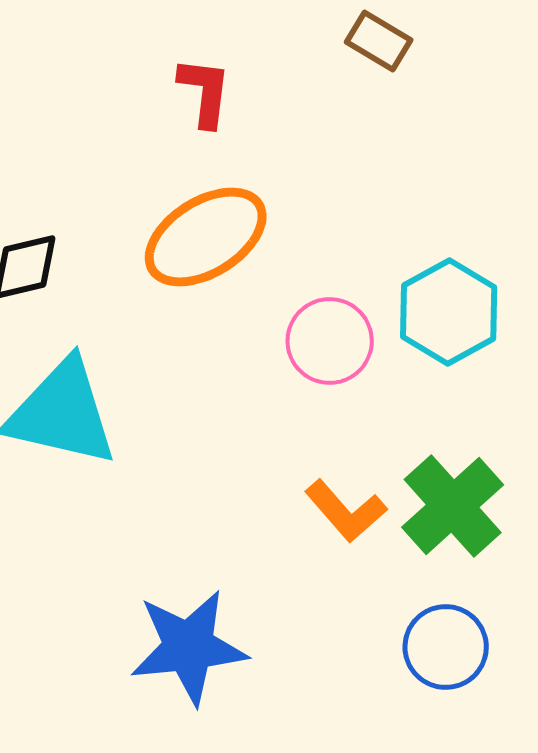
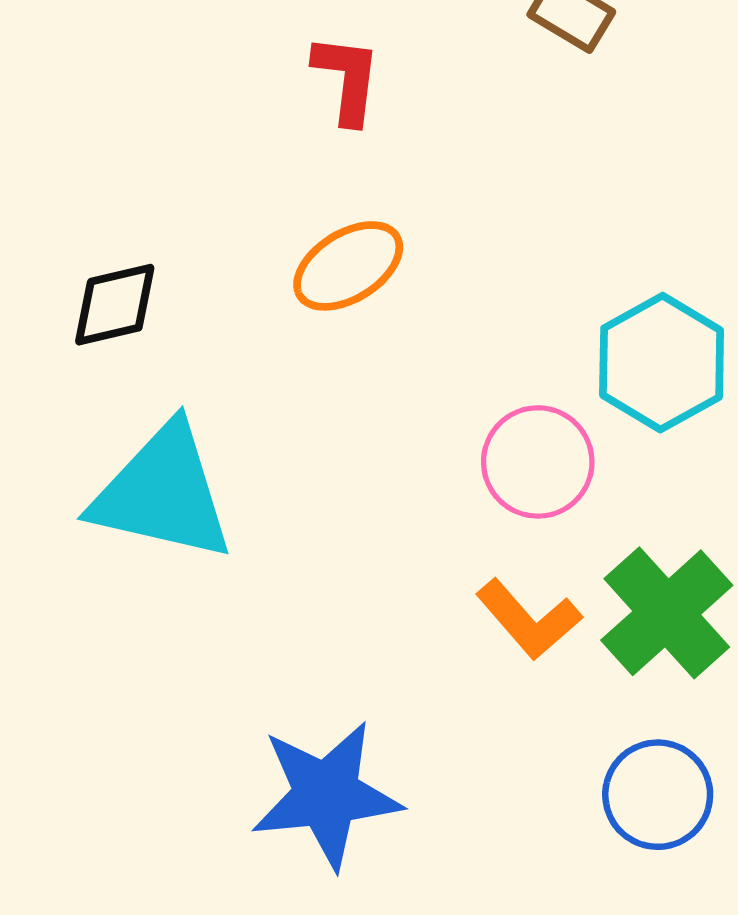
orange ellipse: (206, 237) -> (348, 266), size x0.7
pink circle: (330, 341) -> (538, 462), moved

